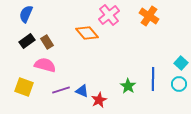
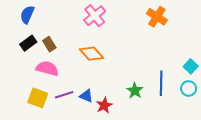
pink cross: (109, 15) -> (95, 16), moved
orange diamond: (87, 33) -> (92, 54), moved
yellow square: (24, 87) -> (38, 98), moved

